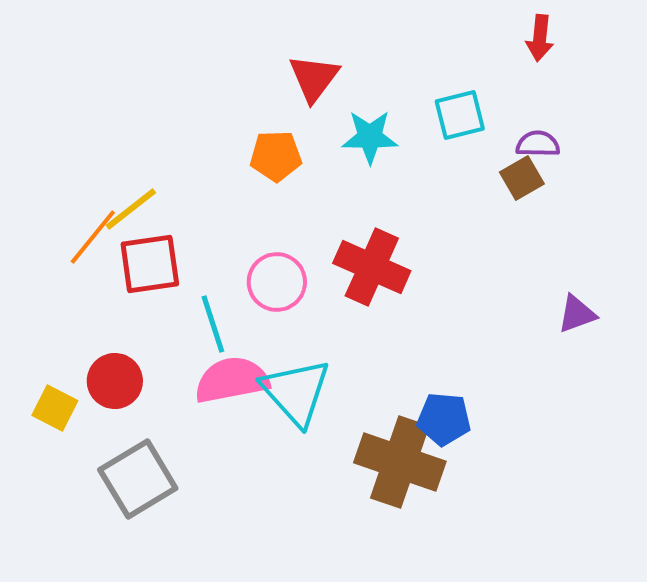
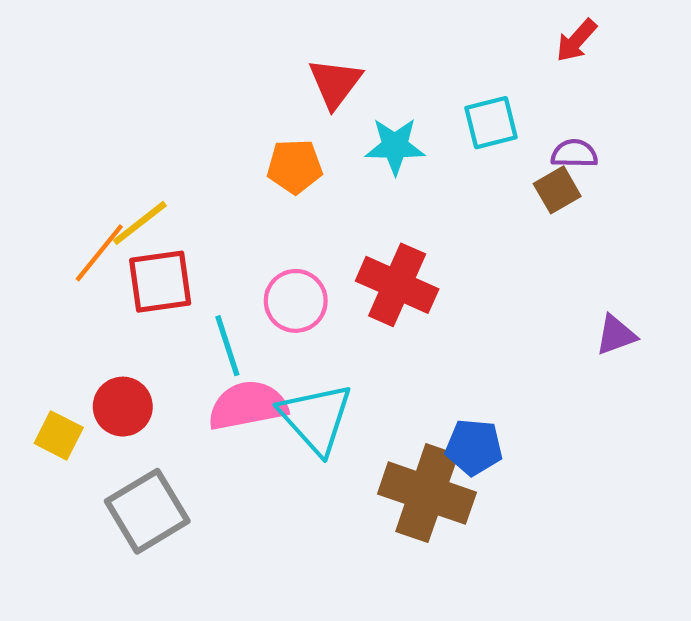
red arrow: (540, 38) -> (576, 40), turned 36

